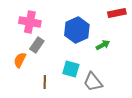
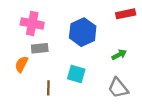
gray rectangle: (37, 45) -> (40, 48), turned 49
green arrow: (103, 45) -> (119, 55), moved
gray trapezoid: (93, 82) -> (118, 88), moved

